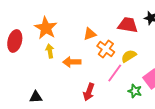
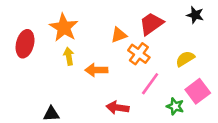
red trapezoid: (128, 25) -> (151, 24), moved, turned -45
yellow semicircle: (129, 56) -> (185, 59), moved
red arrow: (89, 92) -> (118, 108), turned 78

